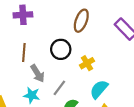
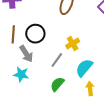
black circle: (61, 49) -> (35, 34), moved
gray line: (59, 88) -> (57, 60), moved

